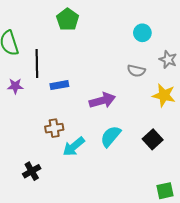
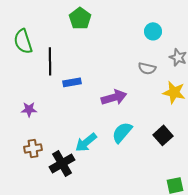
purple star: (15, 86) -> (29, 109), moved
brown cross: (54, 128) -> (33, 148), moved
black cross: (32, 171) -> (62, 163), moved, size x1.4

